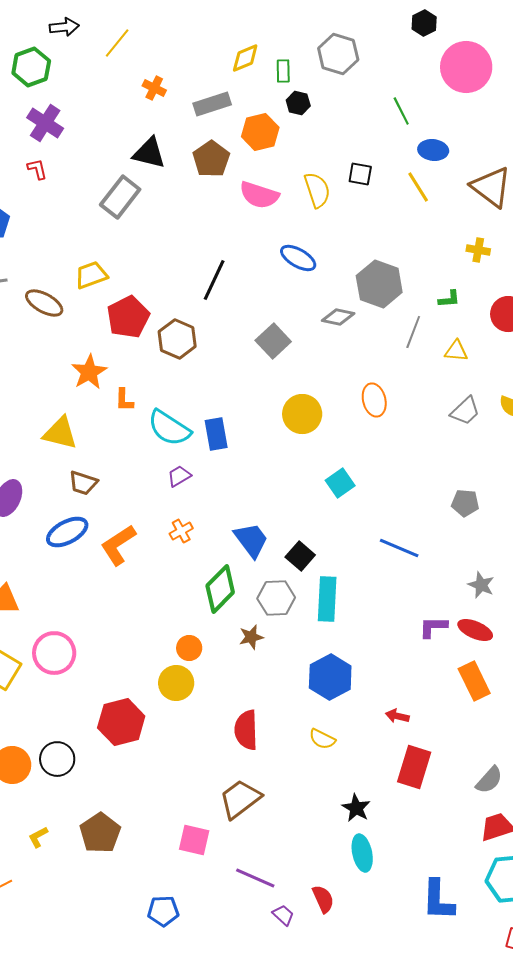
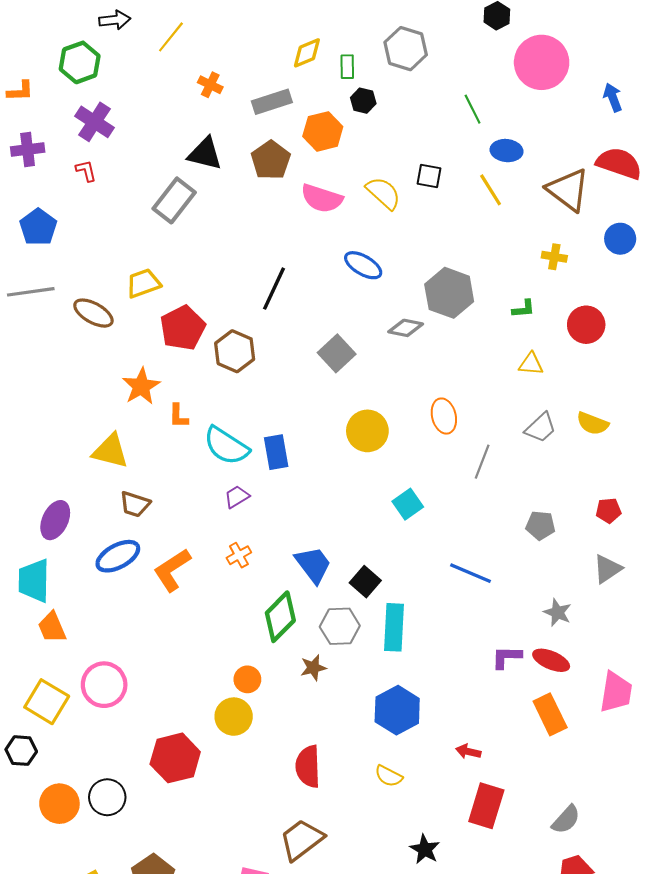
yellow semicircle: (317, 190) -> (383, 193), turned -30
gray line: (413, 332) -> (482, 462), moved

